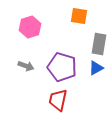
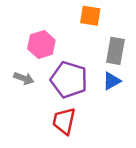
pink hexagon: (30, 27) -> (41, 45), moved

